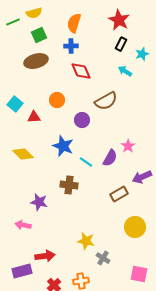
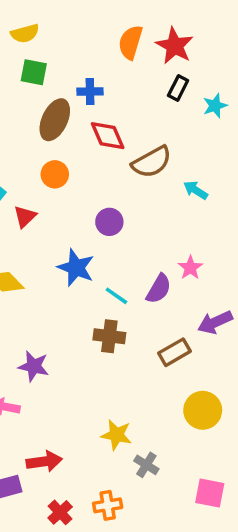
orange semicircle: (74, 23) -> (130, 42), moved
green square: (39, 35) -> (34, 72), turned 35
brown ellipse: (36, 61) -> (55, 120), moved, turned -50
cyan arrow: (125, 71) -> (196, 190), moved
orange circle: (57, 100) -> (55, 174), moved
brown semicircle: (106, 101) -> (152, 162), moved
red triangle: (34, 117) -> (25, 217), turned -40
brown cross: (69, 185) -> (109, 336), moved

